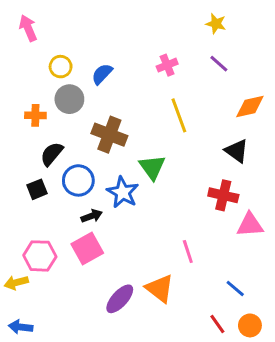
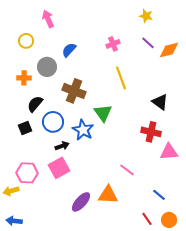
pink arrow: (28, 28) -> (48, 19), moved
yellow circle: (61, 67) -> (26, 41), moved
orange diamond: (250, 107) -> (169, 50), moved
pink line: (188, 251) -> (127, 170), turned -35
orange triangle: (160, 288) -> (108, 195), turned -35

